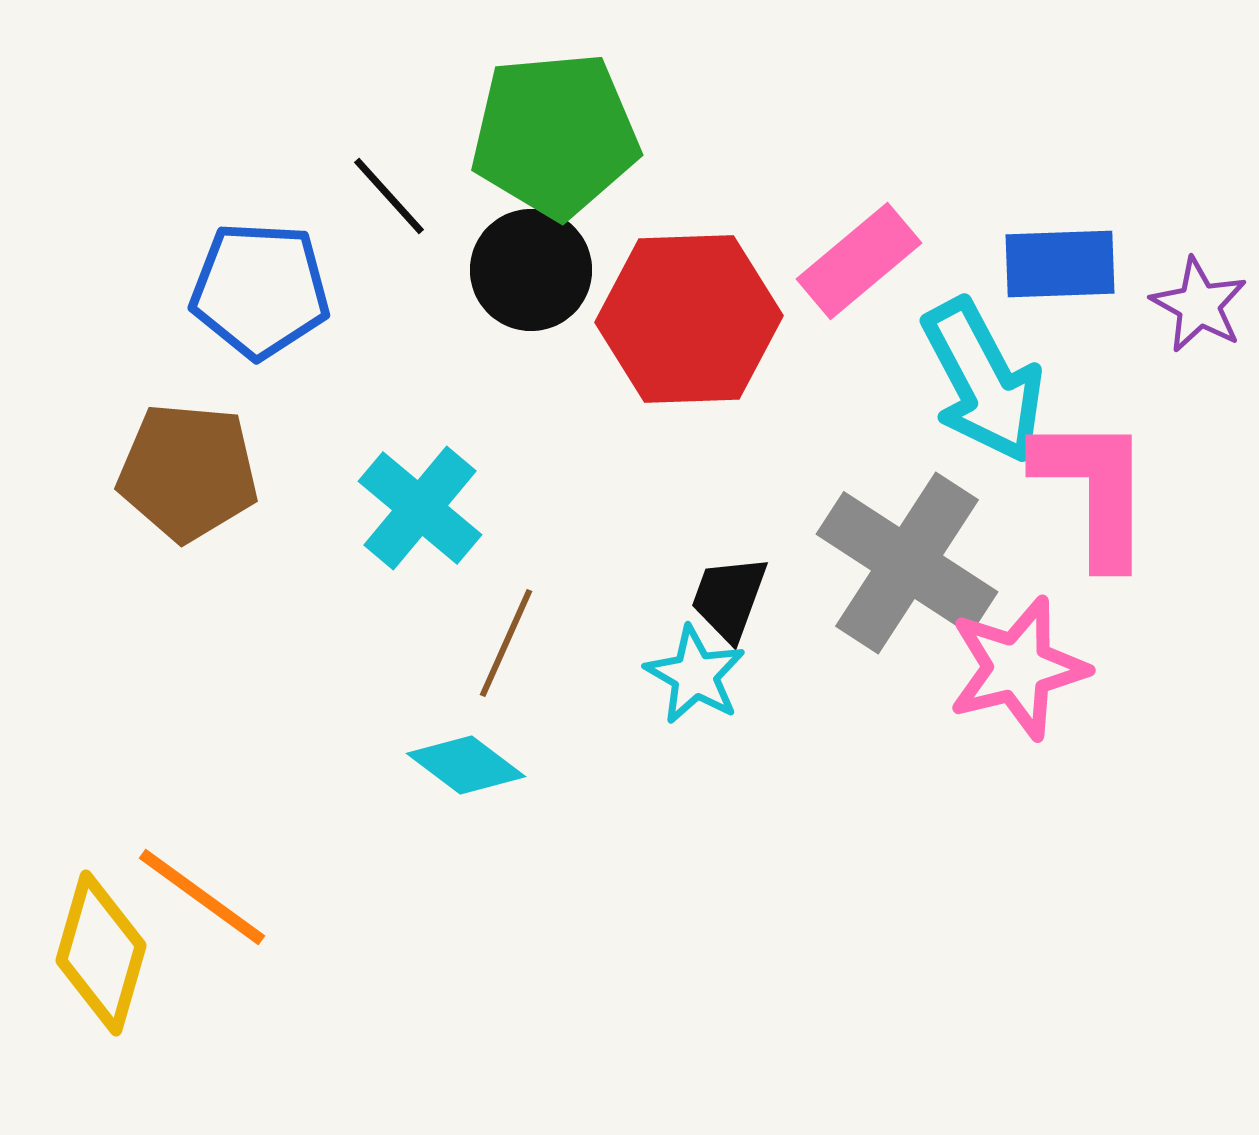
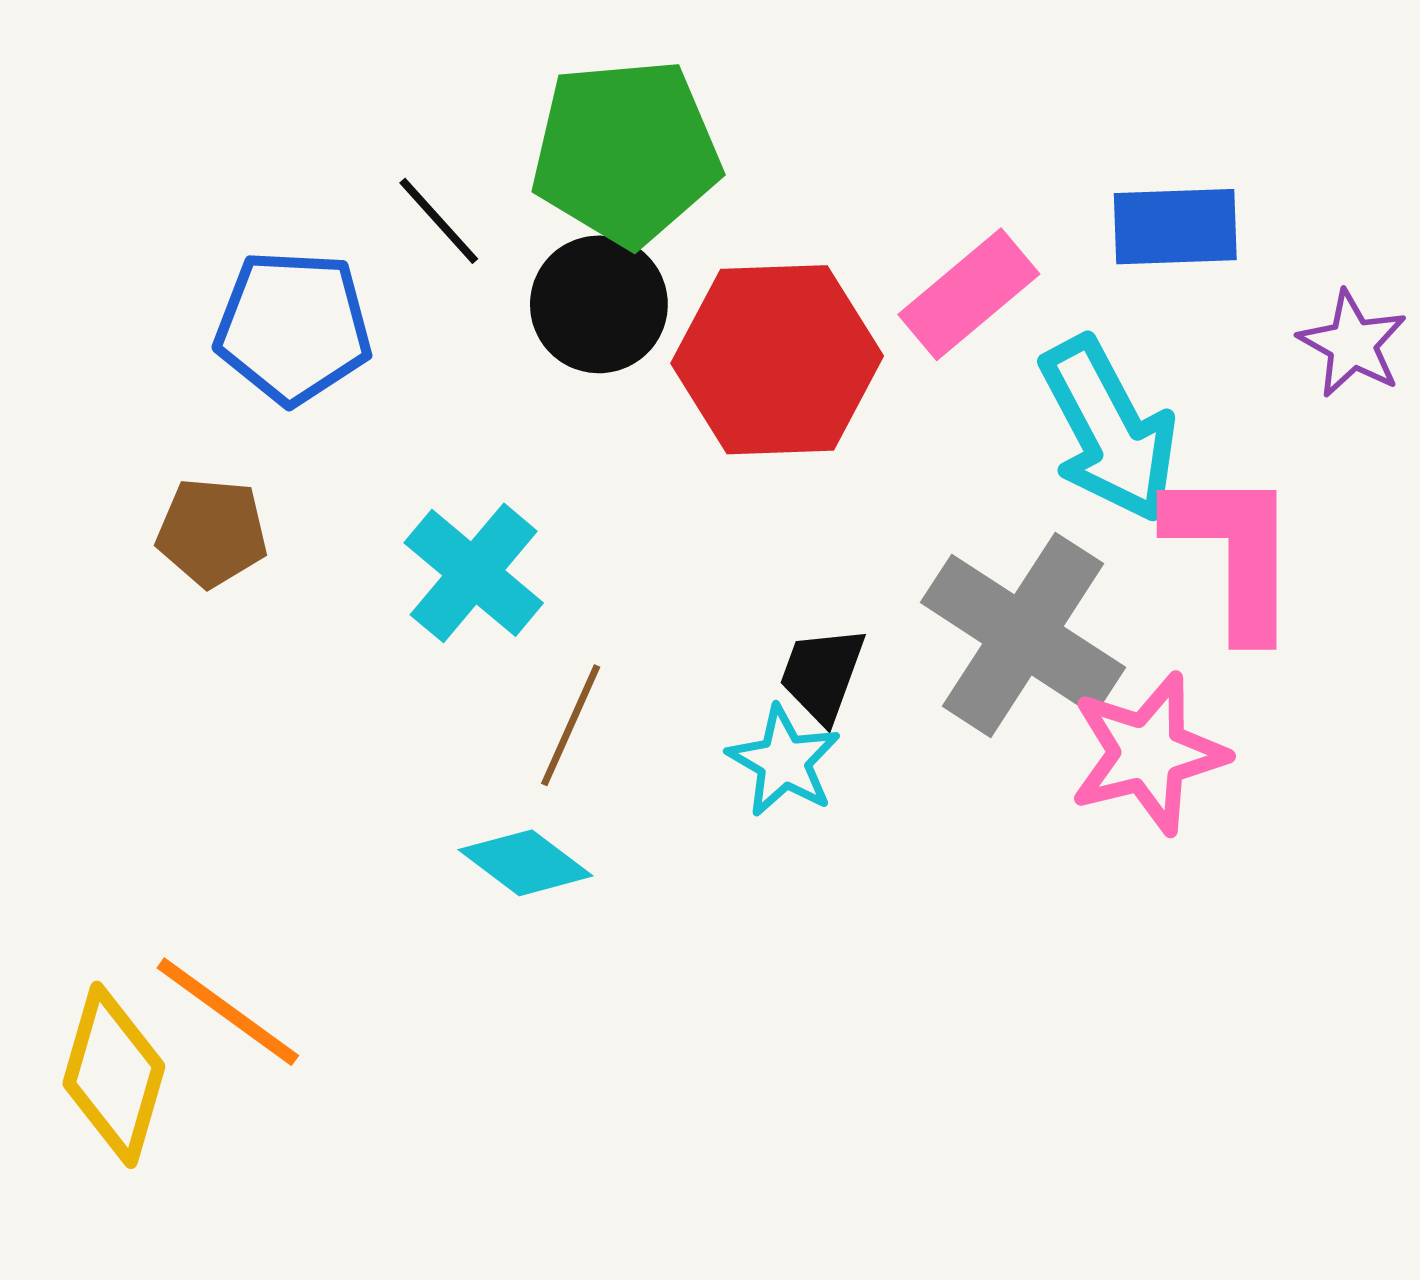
blue rectangle: (1060, 264) -> (1175, 227), moved
brown pentagon: (188, 472) -> (212, 532), size x0.7

